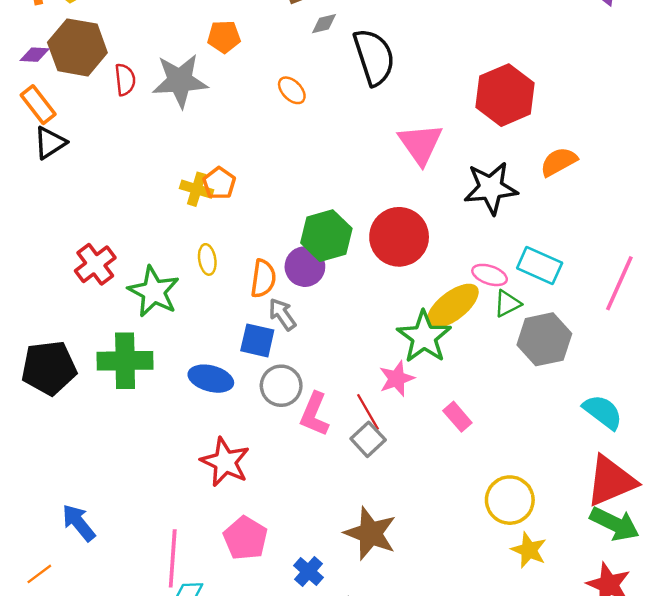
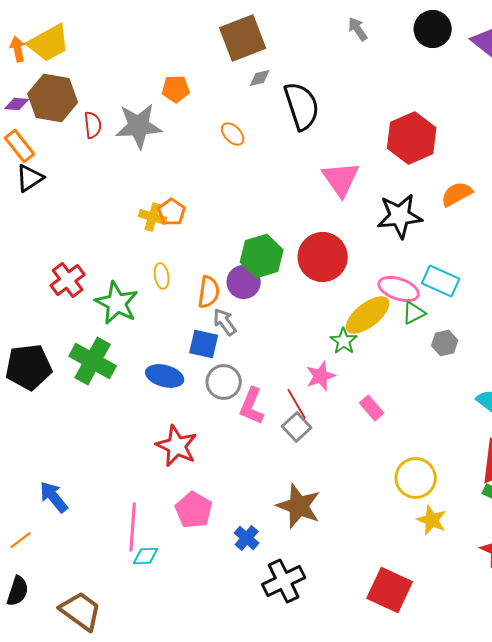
pink ellipse: (490, 275) -> (399, 289), size x1.4
green star: (424, 337) -> (344, 341), size x0.6
gray hexagon: (544, 339) -> (445, 343), size x0.6
green cross: (125, 361) -> (93, 361), turned 30

